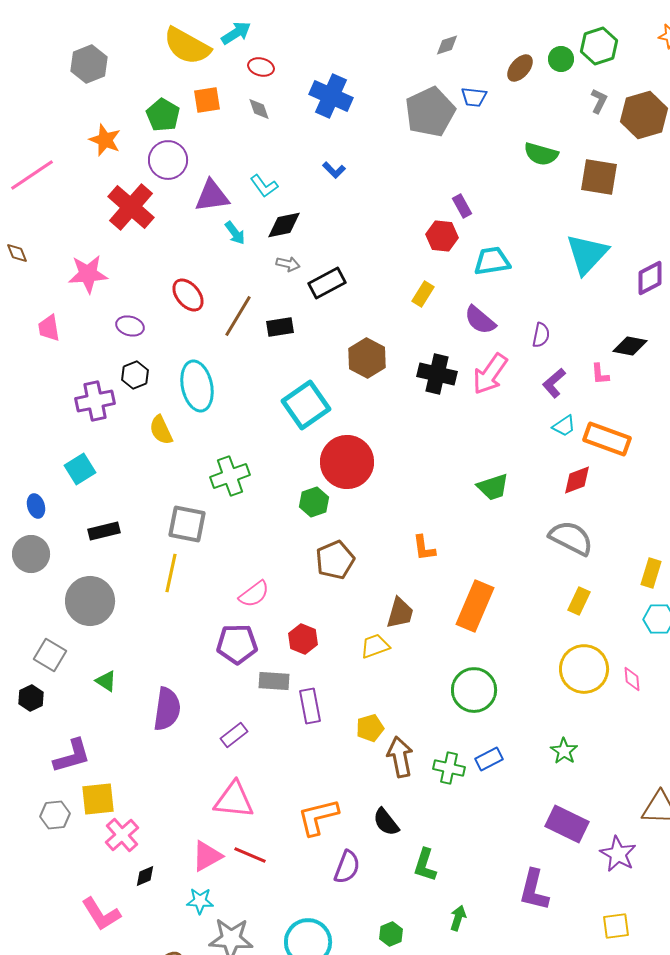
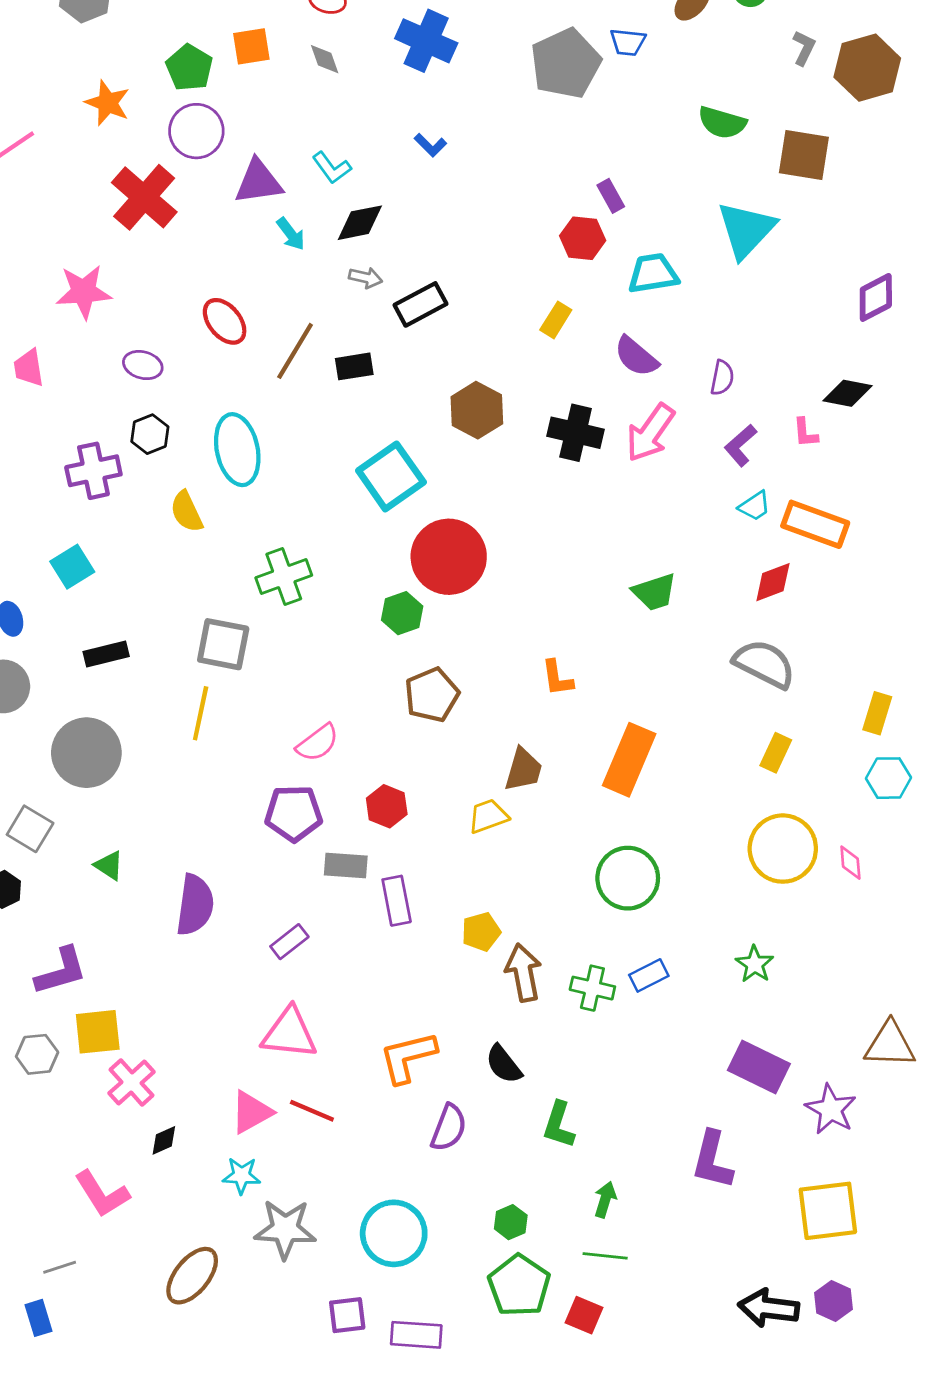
cyan triangle: (587, 254) -> (746, 230), moved
yellow square: (616, 926) -> (828, 1211), size x1.6

